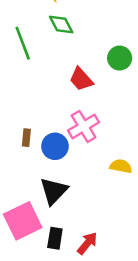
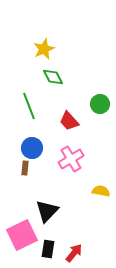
green line: (23, 43) -> (29, 106), moved
blue circle: (55, 146) -> (32, 148), moved

